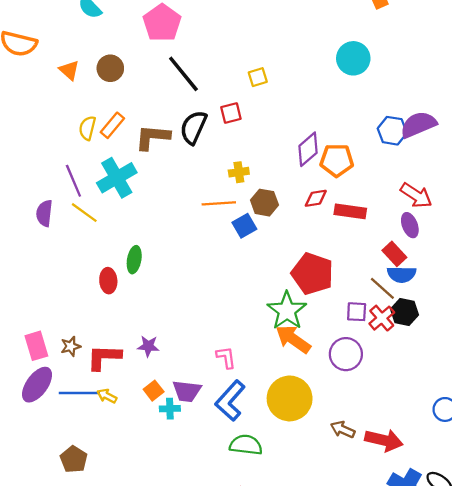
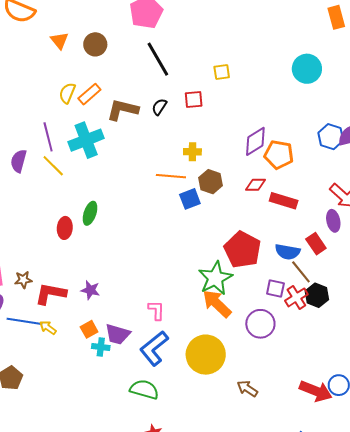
black semicircle: (194, 127) -> (159, 107), size x0.6
blue semicircle: (402, 274) -> (288, 252), moved
red arrow: (384, 440) -> (316, 391), moved
green semicircle: (246, 445) -> (144, 389), moved

